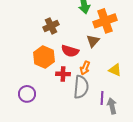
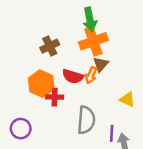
orange cross: (105, 21) -> (93, 41), moved
orange arrow: (85, 68) -> (91, 75), moved
red cross: (63, 74) -> (55, 97), moved

